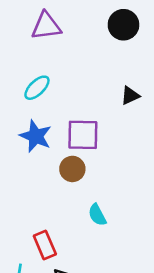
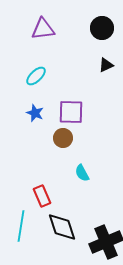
black triangle: (130, 96) -> (106, 65), moved
blue star: (36, 136) -> (35, 113), size x0.7

